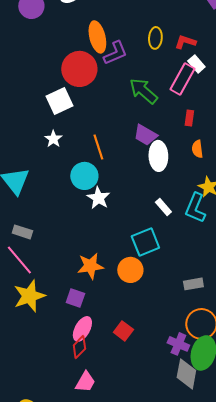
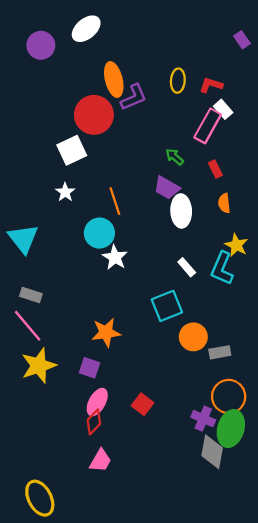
green arrow: (143, 91) -> (175, 157), moved, size x0.6
red rectangle: (189, 118) -> (215, 169), turned -35
orange circle: (130, 270) -> (193, 337), moved

